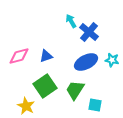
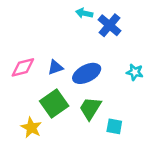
cyan arrow: (71, 21) -> (84, 13), moved, turned -48
blue cross: (89, 32) -> (110, 25), moved
blue ellipse: (86, 62) -> (87, 73), moved

